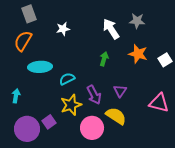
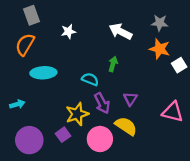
gray star: (137, 21) -> (160, 23), moved
white arrow: (111, 29) -> (121, 31), turned -30
orange star: (138, 54) -> (160, 49), moved
cyan semicircle: (67, 79) -> (90, 79), moved, turned 49
cyan arrow: (16, 96) -> (17, 104), turned 64
purple square: (49, 122) -> (63, 135), moved

